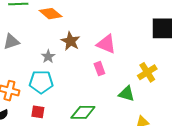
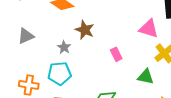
pink triangle: (106, 44) -> (149, 29), moved

